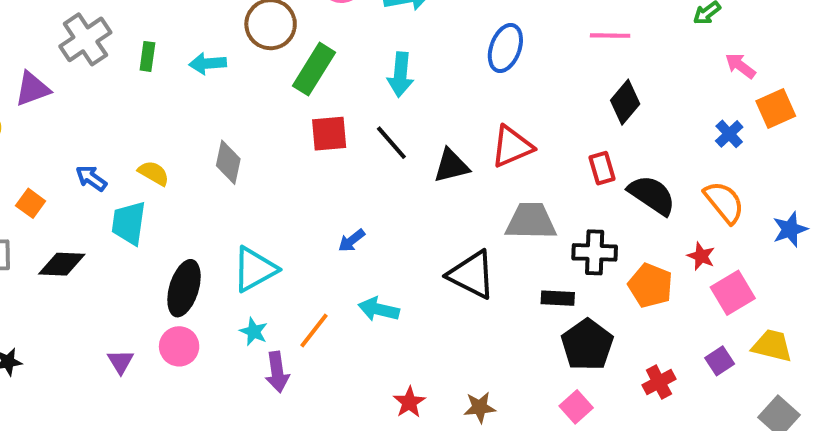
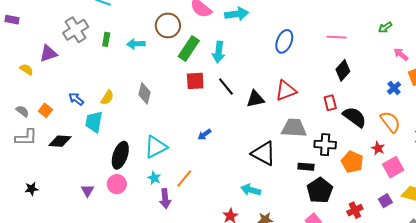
cyan arrow: (400, 74) -> (219, 52), moved
yellow semicircle: (154, 173) -> (107, 98), turned 91
cyan arrow: (379, 309) -> (251, 190), moved

